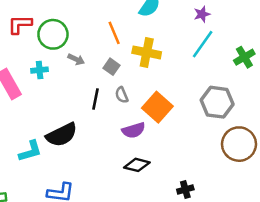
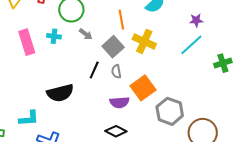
gray square: (111, 67) -> (113, 47), size x1.5
gray hexagon: (217, 102) -> (170, 111), moved
cyan L-shape: (30, 151) -> (29, 118), moved

